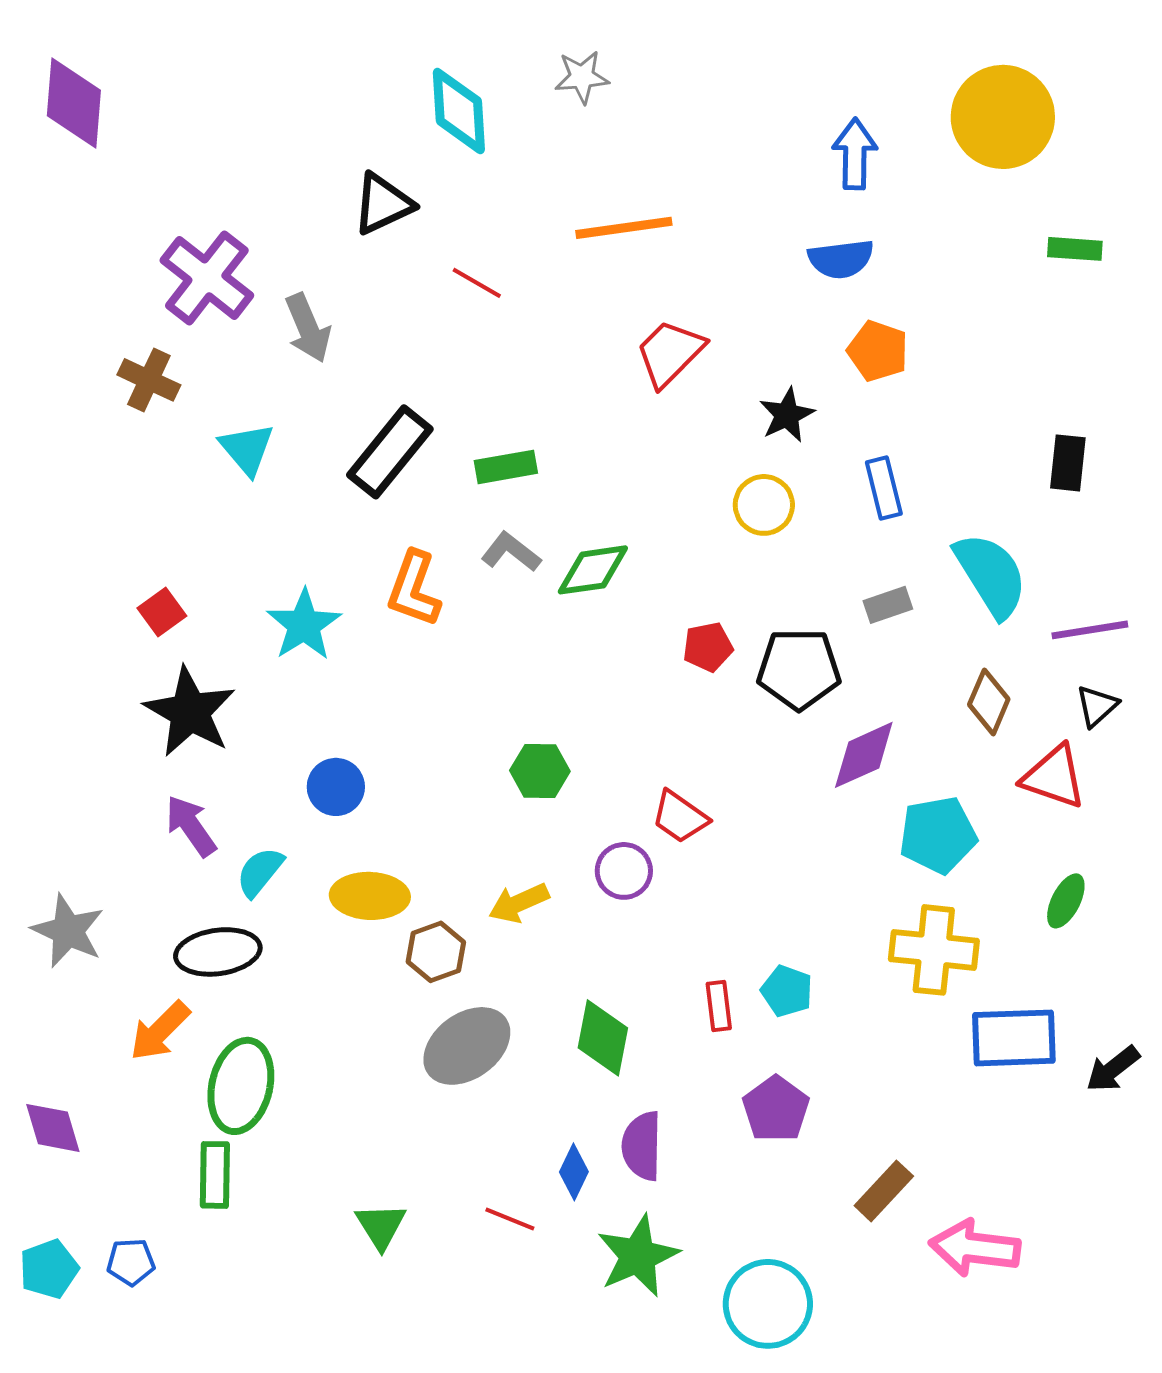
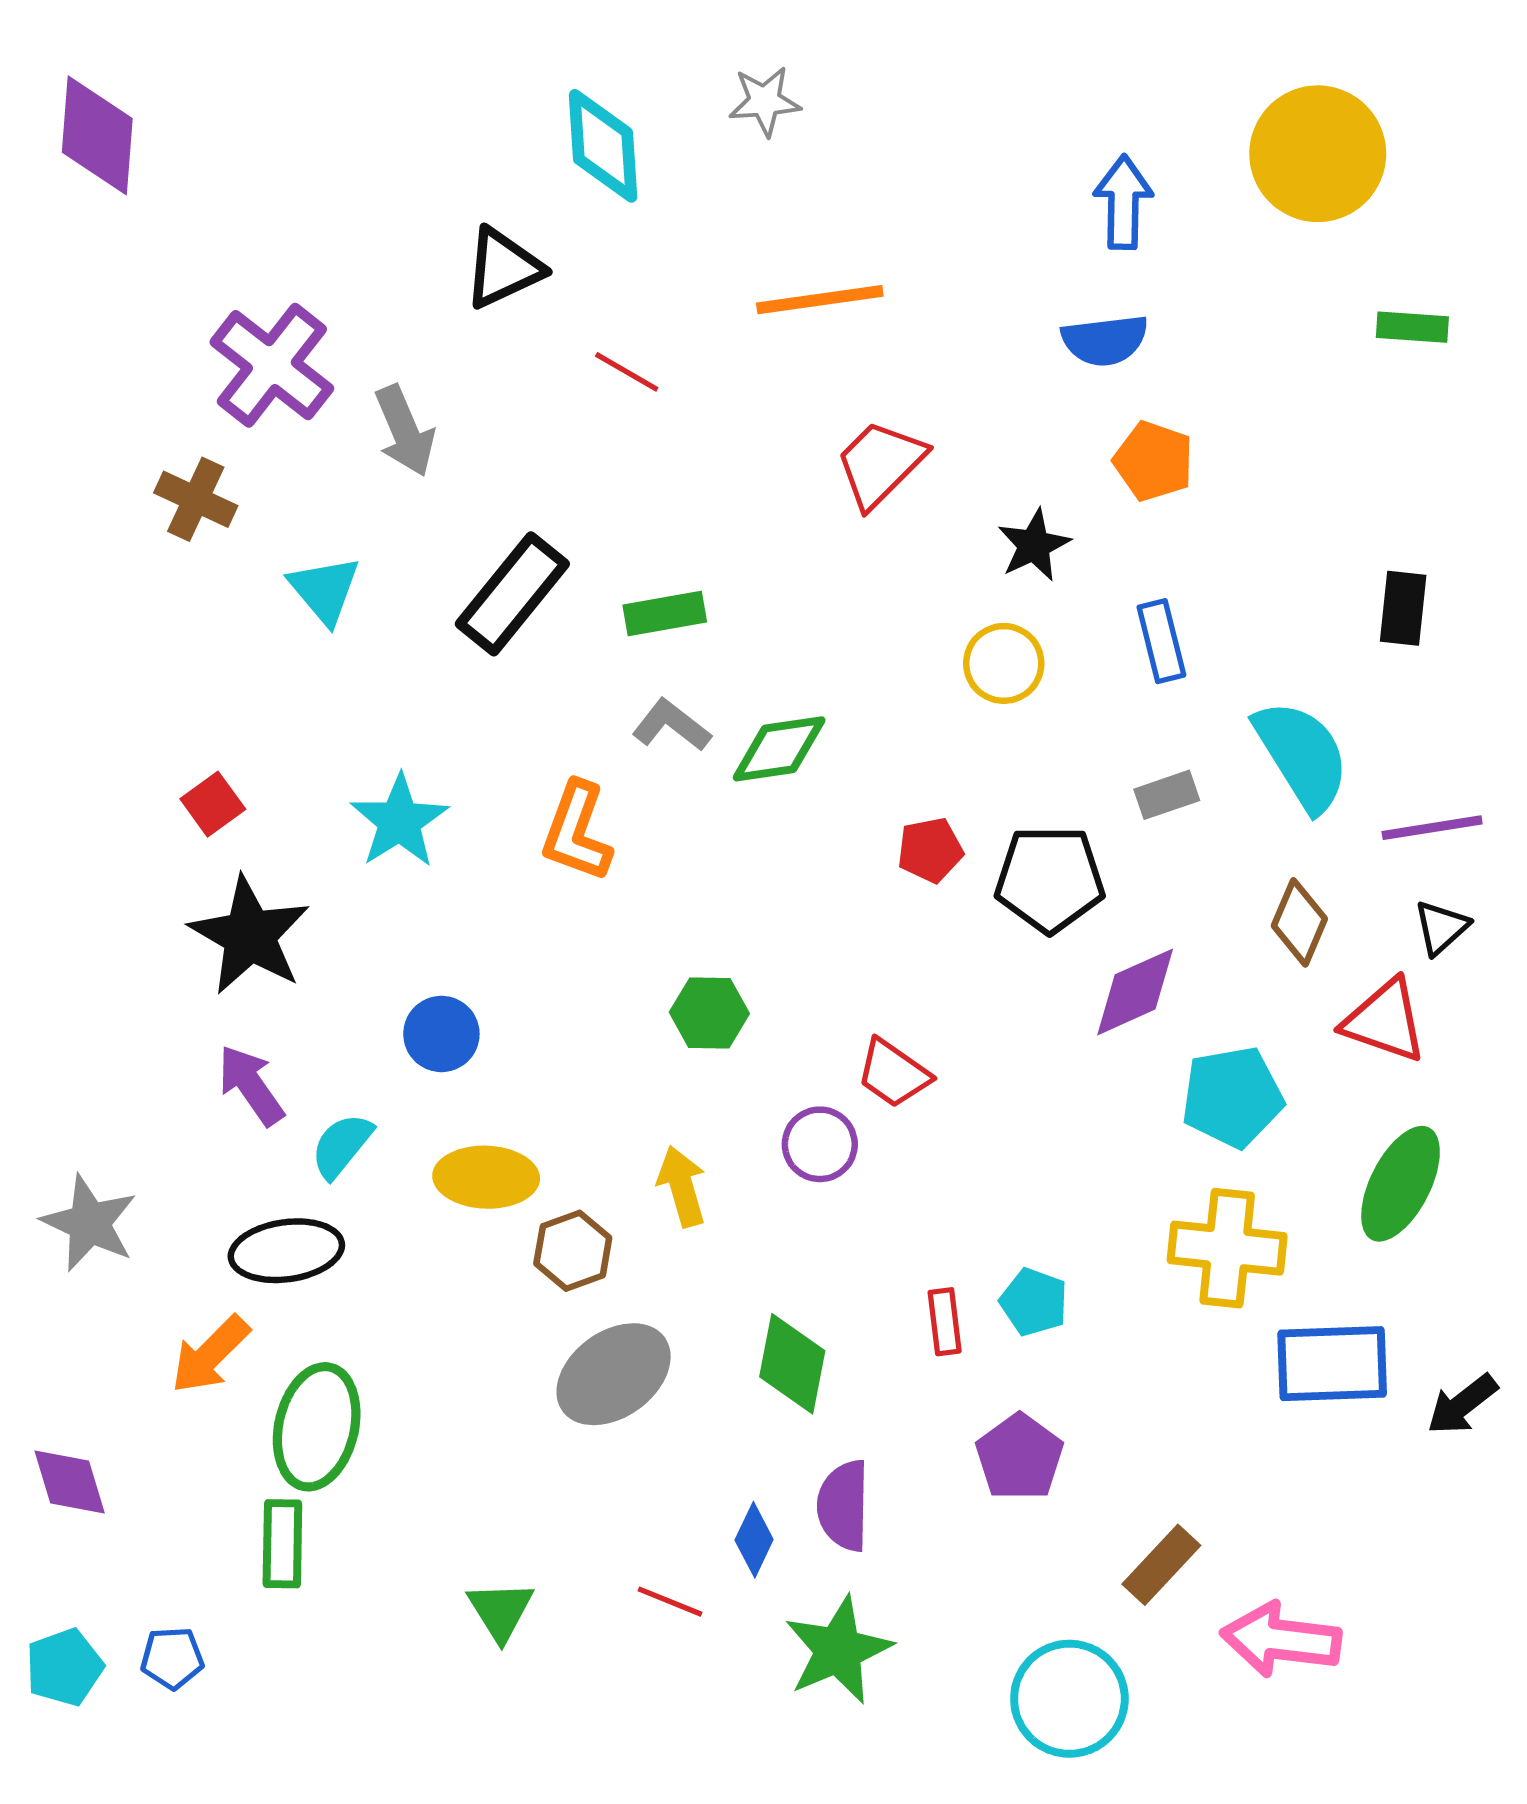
orange L-shape: (414, 589) -> (577, 832), moved
green ellipse: (1066, 901) -> (1401, 1184), size x1.6
yellow arrow: (519, 903) -> (682, 1186), turned 98
cyan circle: (768, 1304) -> (1069, 1699), moved

